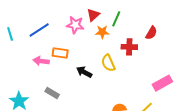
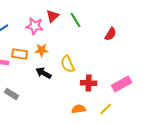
green line: (116, 19) -> (76, 20), turned -56
orange star: (102, 32) -> (42, 50), moved
red cross: (129, 47) -> (89, 83), moved

